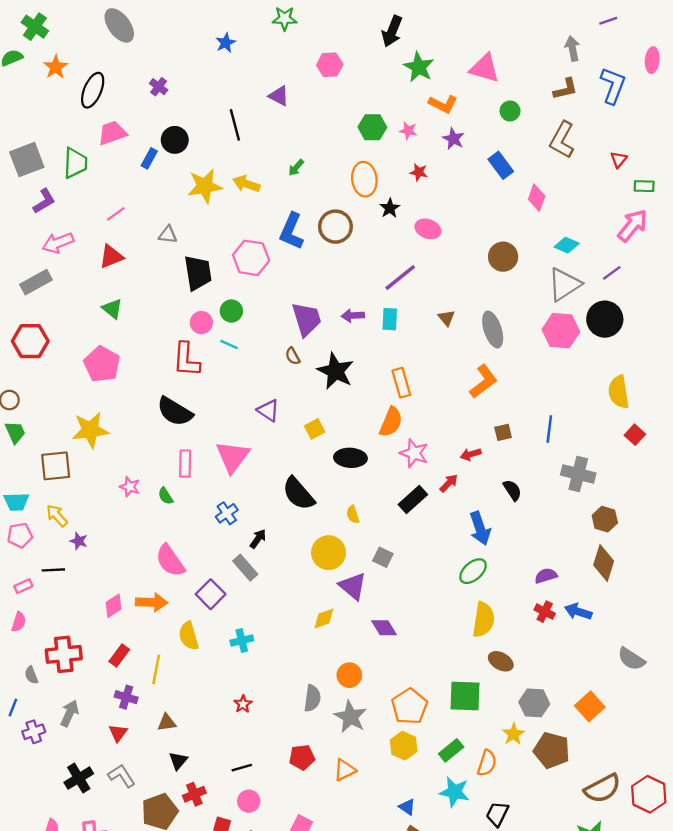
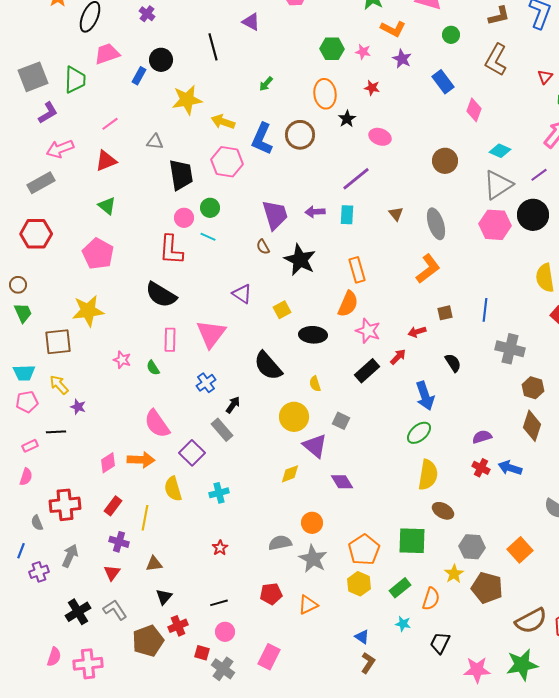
yellow arrow: (246, 184) -> (223, 122), moved
gray semicircle: (312, 698) -> (280, 543), turned -110
cyan star: (455, 792) -> (403, 624), size x0.6

